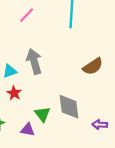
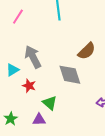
red star: (14, 93) -> (29, 86), moved
gray diamond: (69, 107) -> (70, 75), moved

